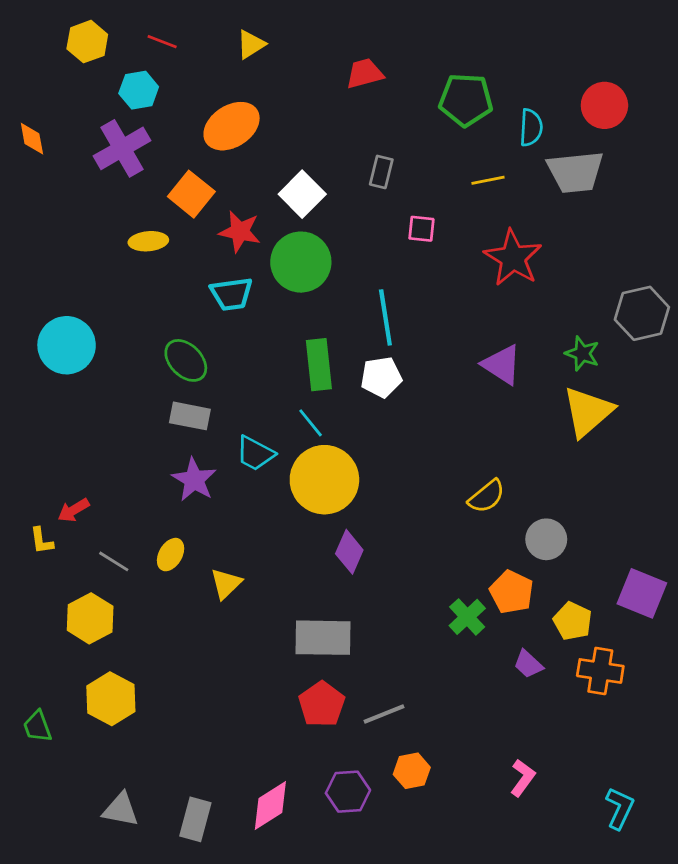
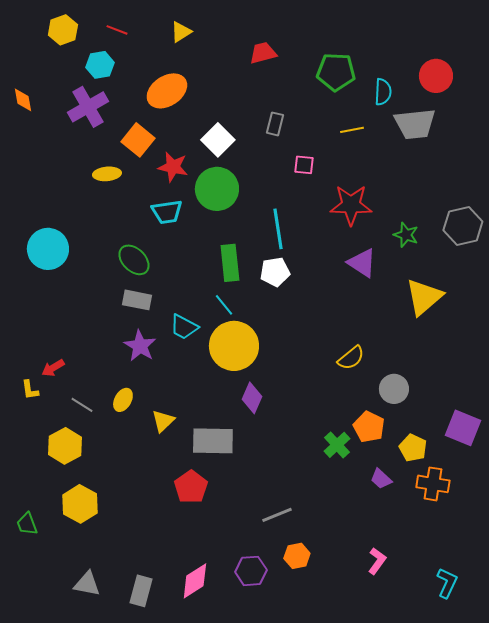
red star: (513, 258) -> (351, 205), moved, turned -30
green star: (582, 354) -> (406, 235), moved
gray rectangle: (323, 638) -> (213, 441), moved
red pentagon: (322, 704) -> (191, 487), moved

